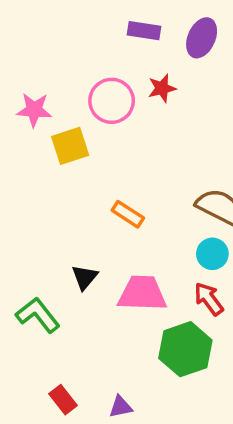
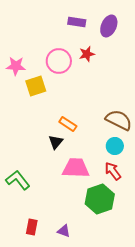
black triangle: (85, 277) -> (56, 142), moved
red rectangle: (63, 400) -> (32, 227), turned 49
purple triangle: (121, 407) -> (64, 231), turned 32

